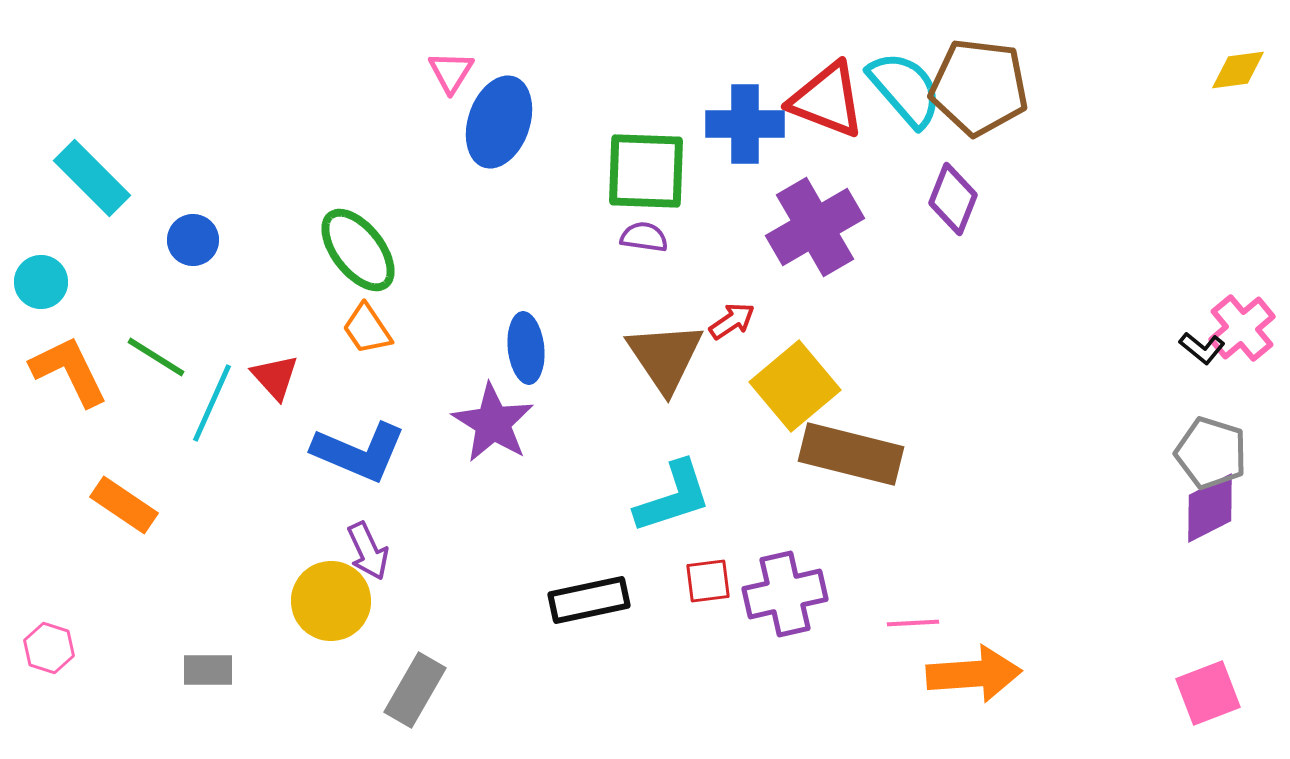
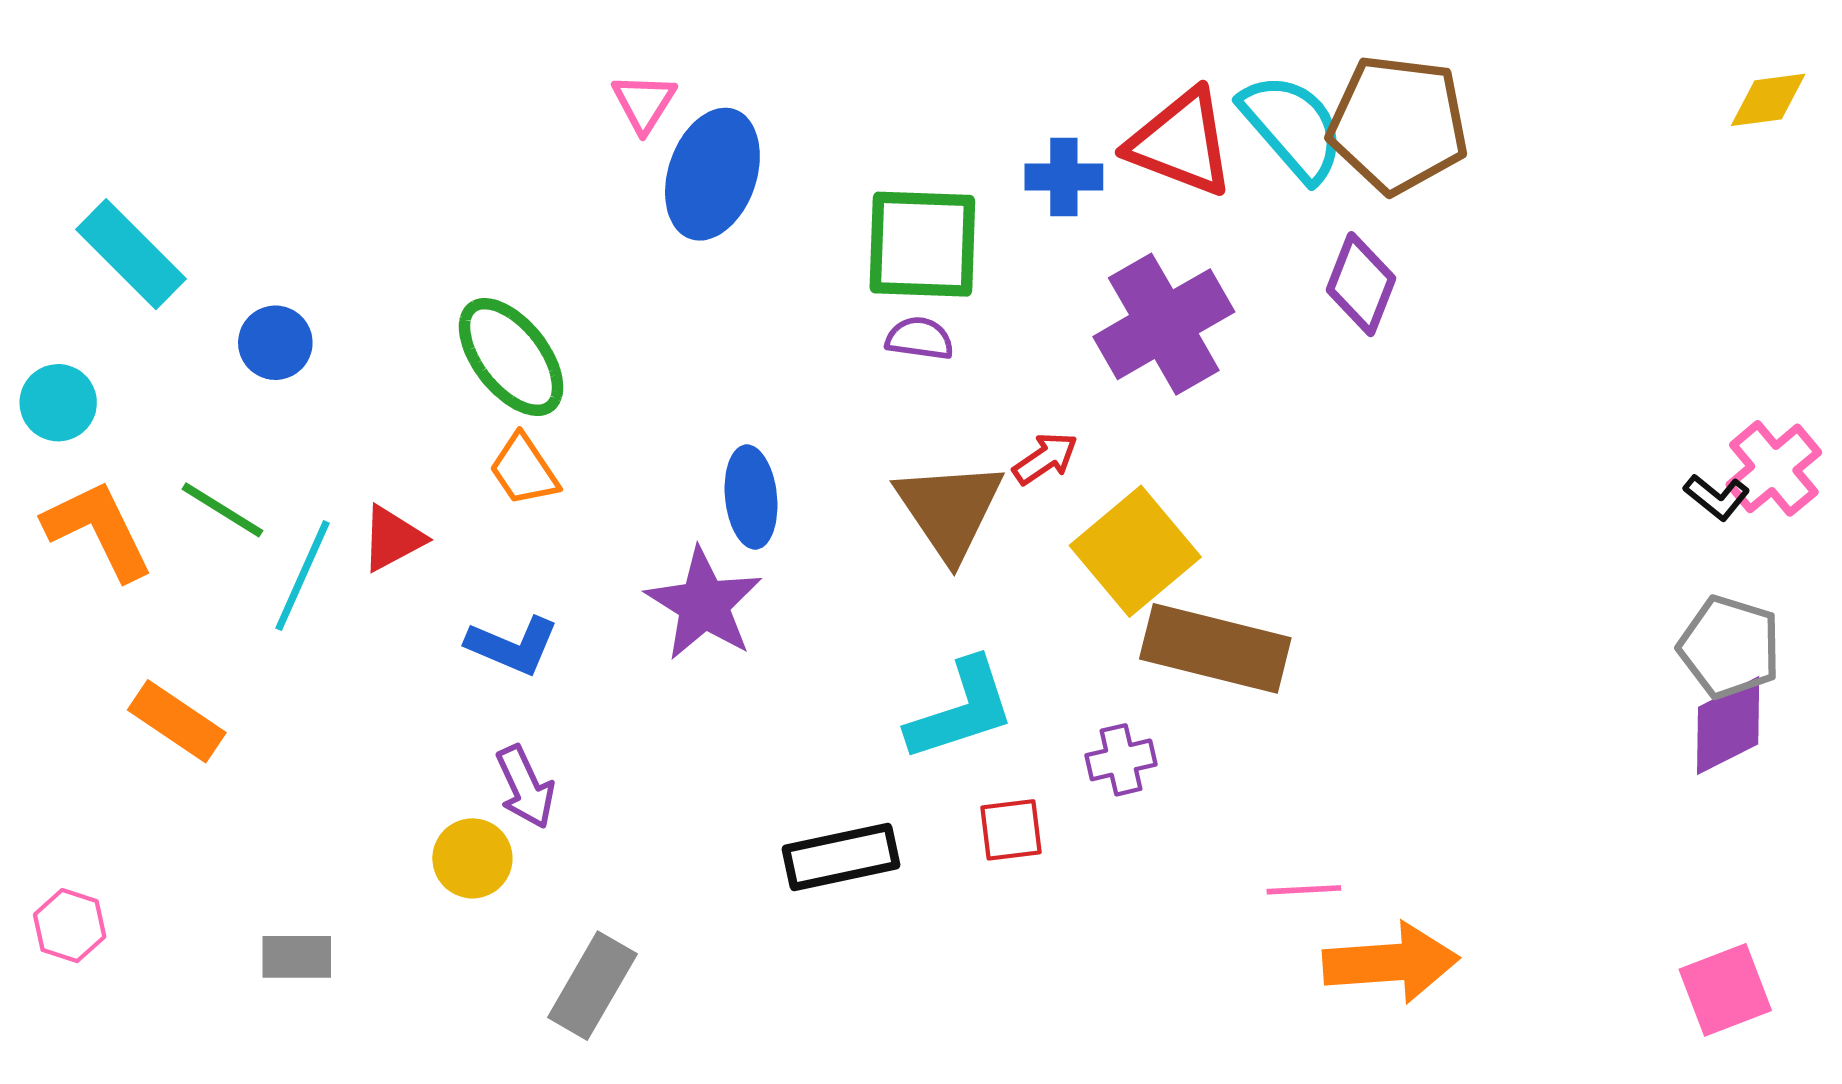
blue cross: (745, 124) -> (1064, 177), size x0.7
red triangle: (275, 377) -> (392, 538), turned 44
blue L-shape: (359, 452) -> (512, 646), size x0.7
purple cross: (785, 594) -> (1121, 760), moved, size x0.6
yellow circle: (331, 601) -> (472, 858), size x0.7

